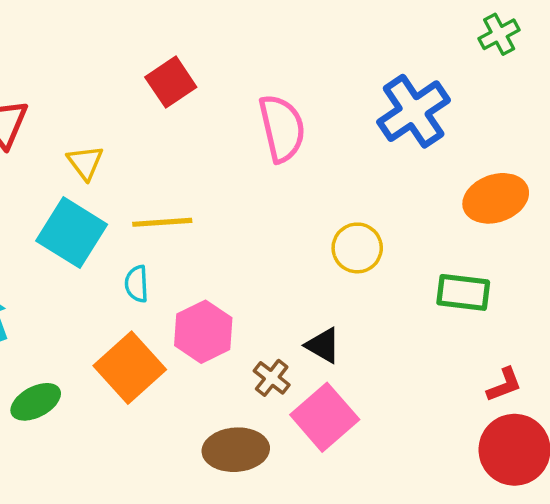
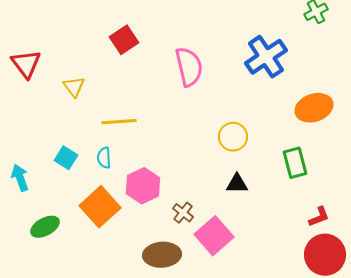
cyan square: (72, 233) -> (66, 158), moved, size x0.6
green rectangle: (463, 292) -> (295, 163), turned 68
black triangle: (323, 345) -> (237, 184), moved, turned -30

